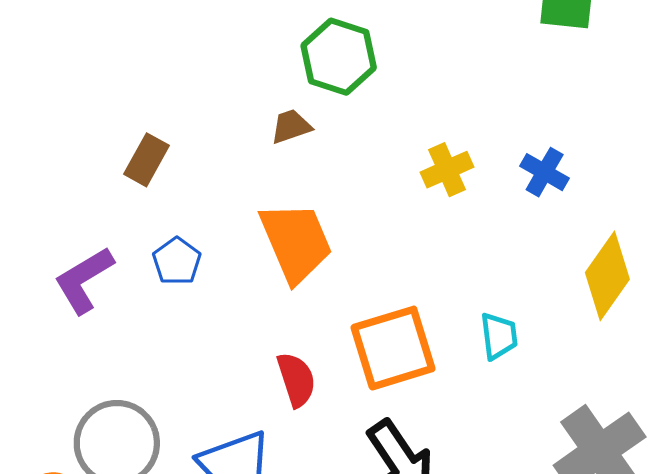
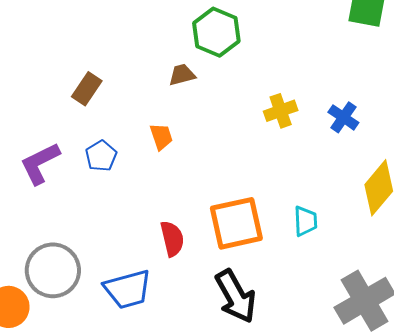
orange trapezoid: (296, 242) -> (161, 137), moved, size x0.5

